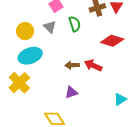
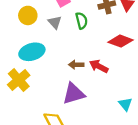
yellow circle: (25, 31) -> (28, 15), moved
purple triangle: (71, 92) -> (74, 94), size x1.6
cyan triangle: (120, 99) -> (125, 104), turned -40

